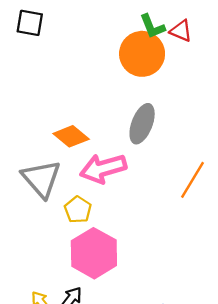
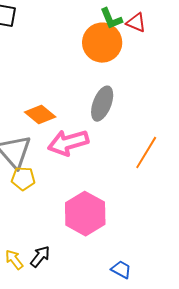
yellow pentagon: (78, 210) -> (23, 179), moved, turned -30
pink hexagon: (94, 253) -> (85, 214), moved

